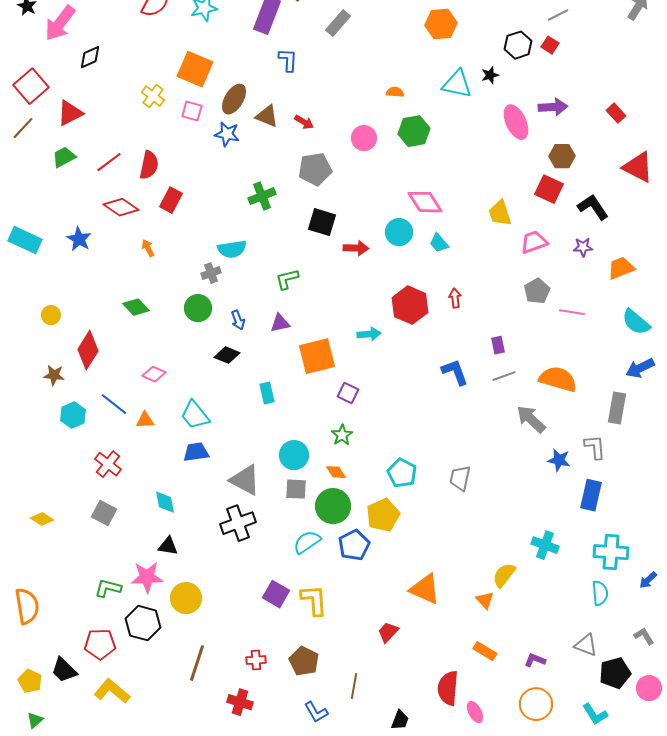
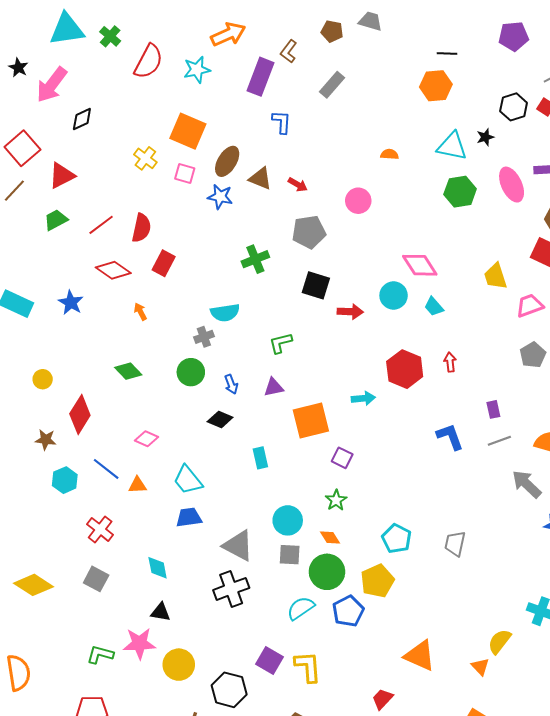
green hexagon: (414, 131) -> (460, 192), moved
yellow diamond: (42, 519) -> (34, 585), size x1.6
black hexagon: (143, 623) -> (229, 690), moved

